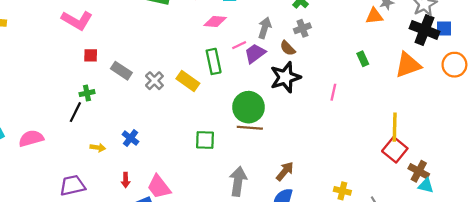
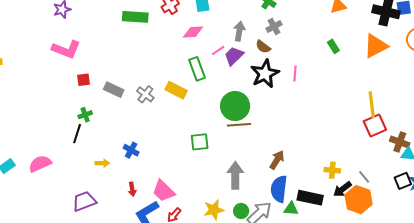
pink line: (333, 92) -> (295, 74), moved
red square: (395, 150) -> (375, 126), turned 35

